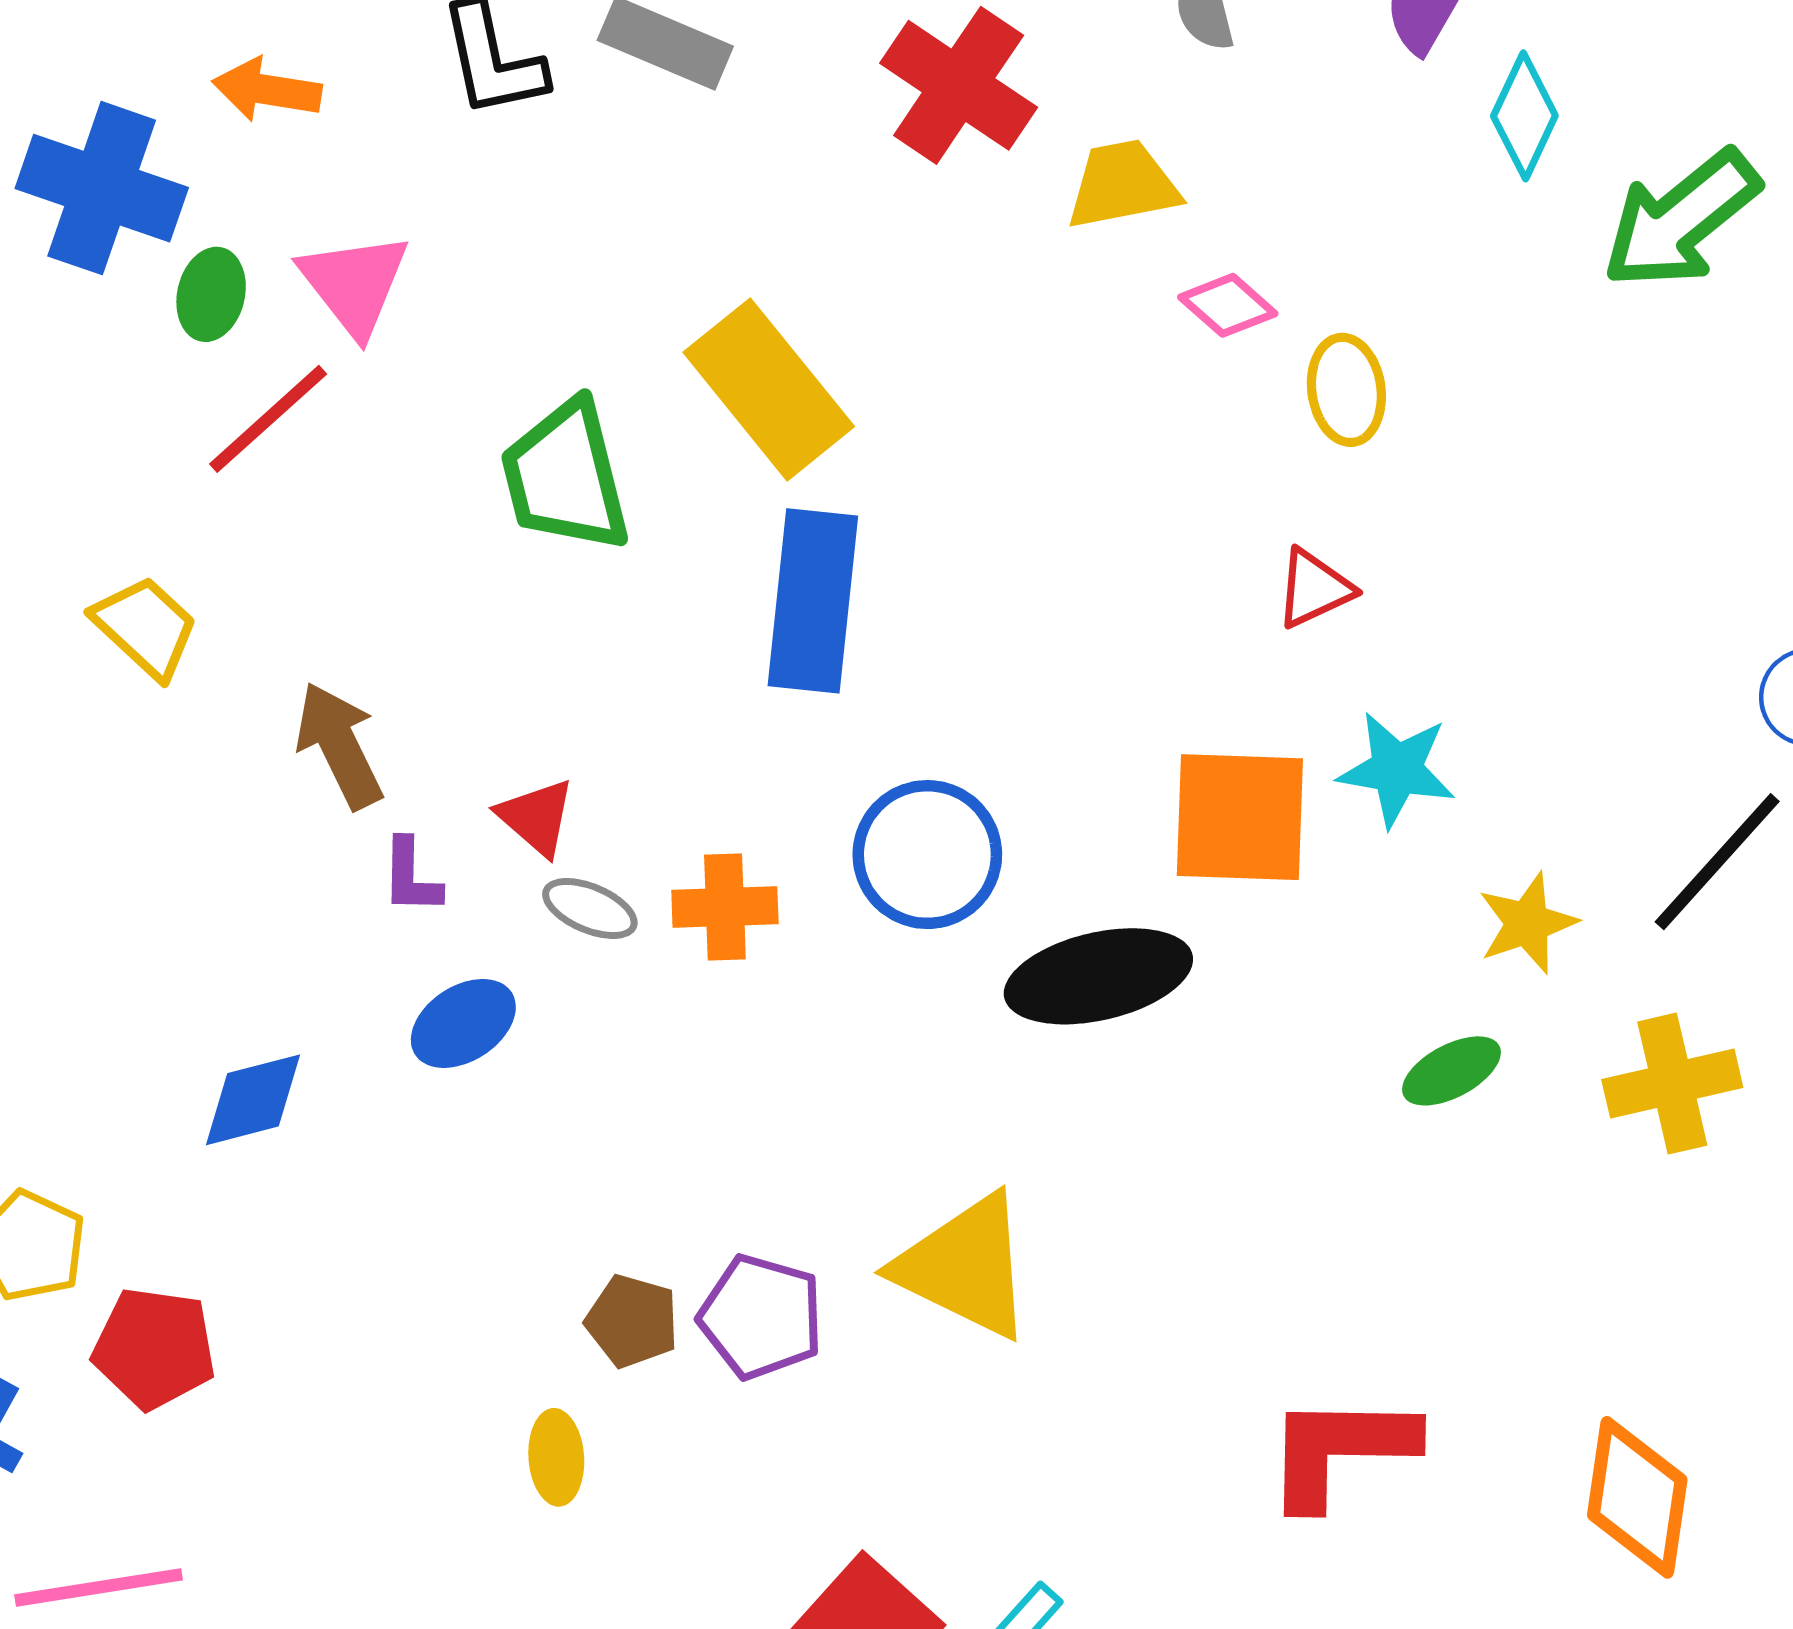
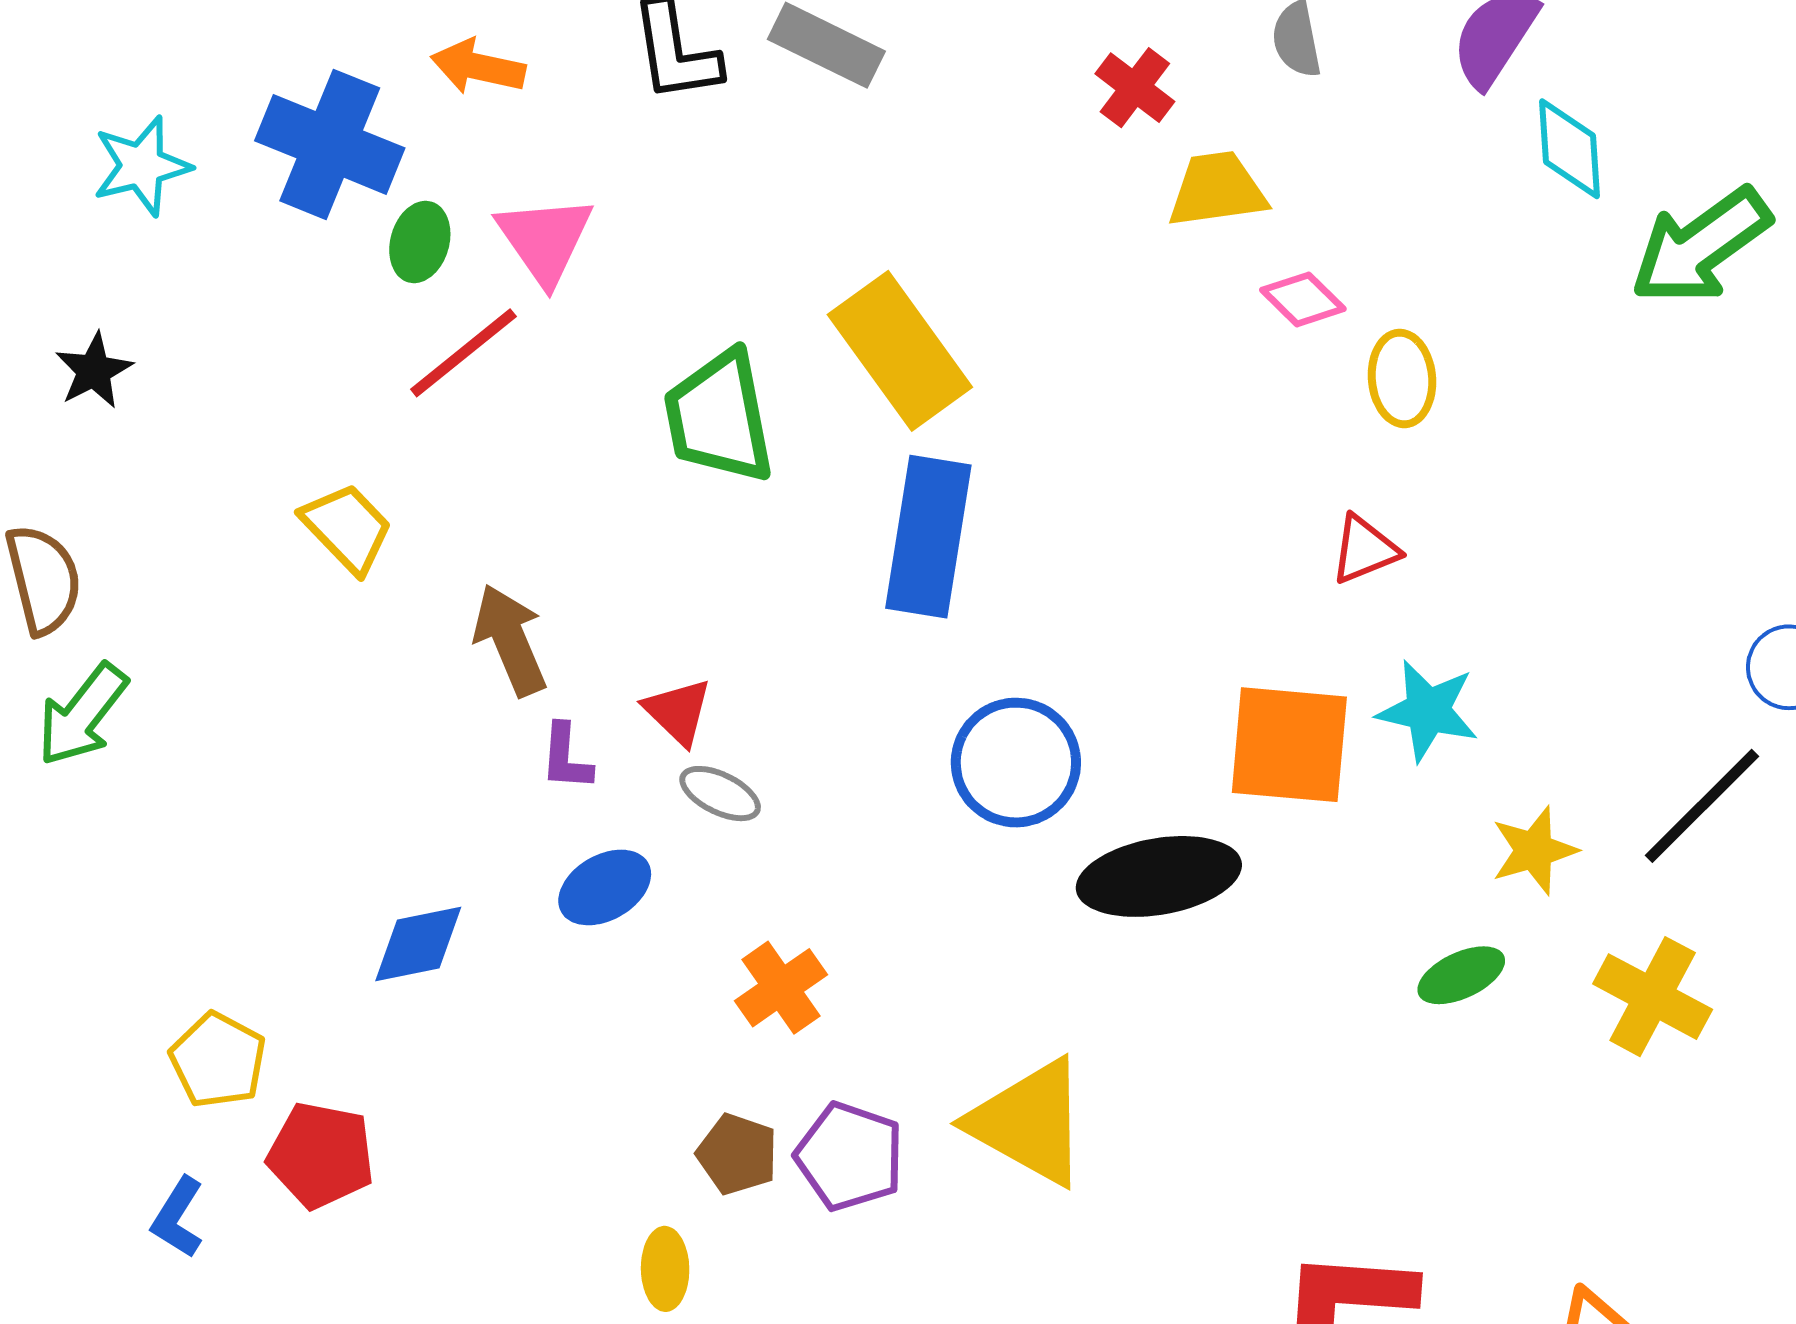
red cross: (959, 85) -> (1135, 88), moved, size x0.6
cyan diamond: (1524, 116) -> (1570, 149), turned -32
orange cross: (725, 907) -> (781, 988), moved, turned -36
yellow cross: (1672, 1084) -> (1653, 997), turned 38

